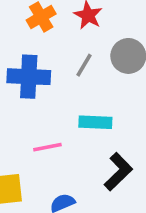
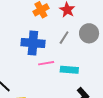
pink line: (47, 147) -> (46, 63), moved

